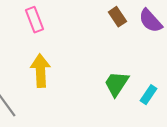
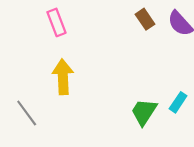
green trapezoid: (116, 84) -> (144, 112), moved

